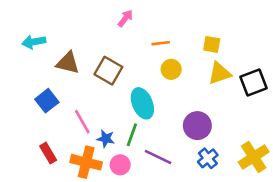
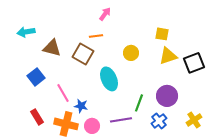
pink arrow: (125, 18) -> (105, 14), moved
orange line: (161, 43) -> (96, 36), moved
purple circle: (197, 126) -> (167, 96), moved
green line: (132, 135) -> (139, 103), moved
purple line: (158, 157) -> (121, 120), turned -35
yellow cross: (254, 157) -> (194, 120), size x0.7

